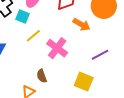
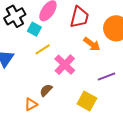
brown semicircle: (42, 76) -> (46, 90), turned 56

